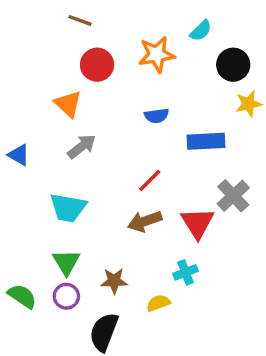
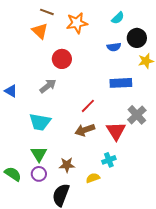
orange star: (157, 54) -> (77, 23), moved
red circle: (97, 65) -> (62, 59), moved
orange triangle: (68, 104) -> (40, 31), moved
blue semicircle: (157, 116) -> (114, 47), moved

